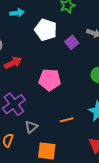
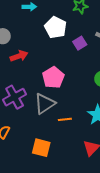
pink pentagon: (50, 80) -> (53, 77), turned 30
gray triangle: (31, 127) -> (45, 104), moved, size x1.6

